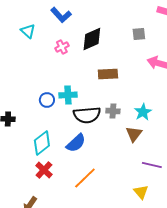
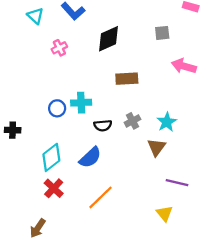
cyan triangle: (28, 31) -> (35, 16), moved
pink cross: (62, 47) -> (59, 48), moved
gray cross: (113, 111) -> (132, 121), turned -32
black semicircle: (87, 115) -> (103, 125), size x0.6

